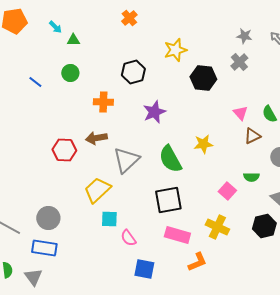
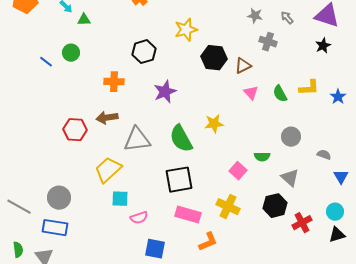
gray cross: (239, 62) -> (268, 42), moved, turned -30
green circle: (70, 73) -> (71, 53), moved
brown triangle: (252, 136) -> (243, 66), moved
gray triangle: (126, 160) -> (137, 140), turned 36
pink semicircle: (128, 238) -> (139, 218), turned -72

